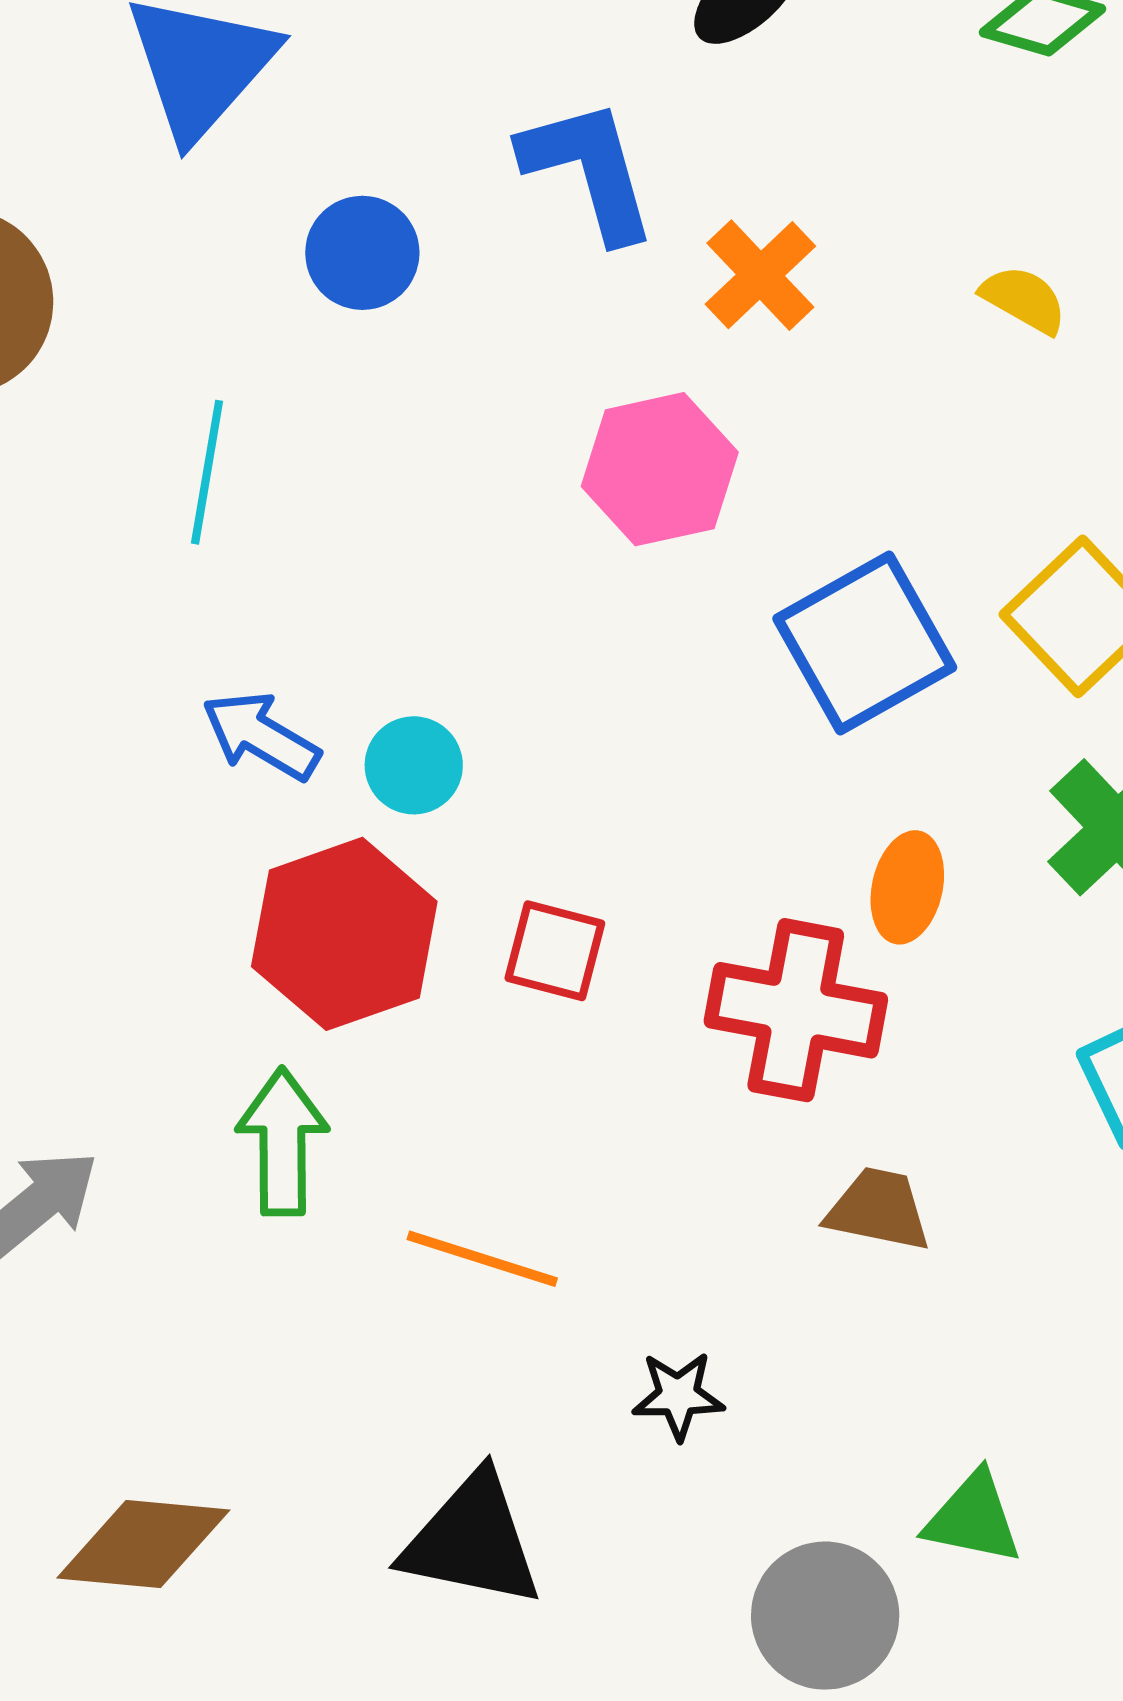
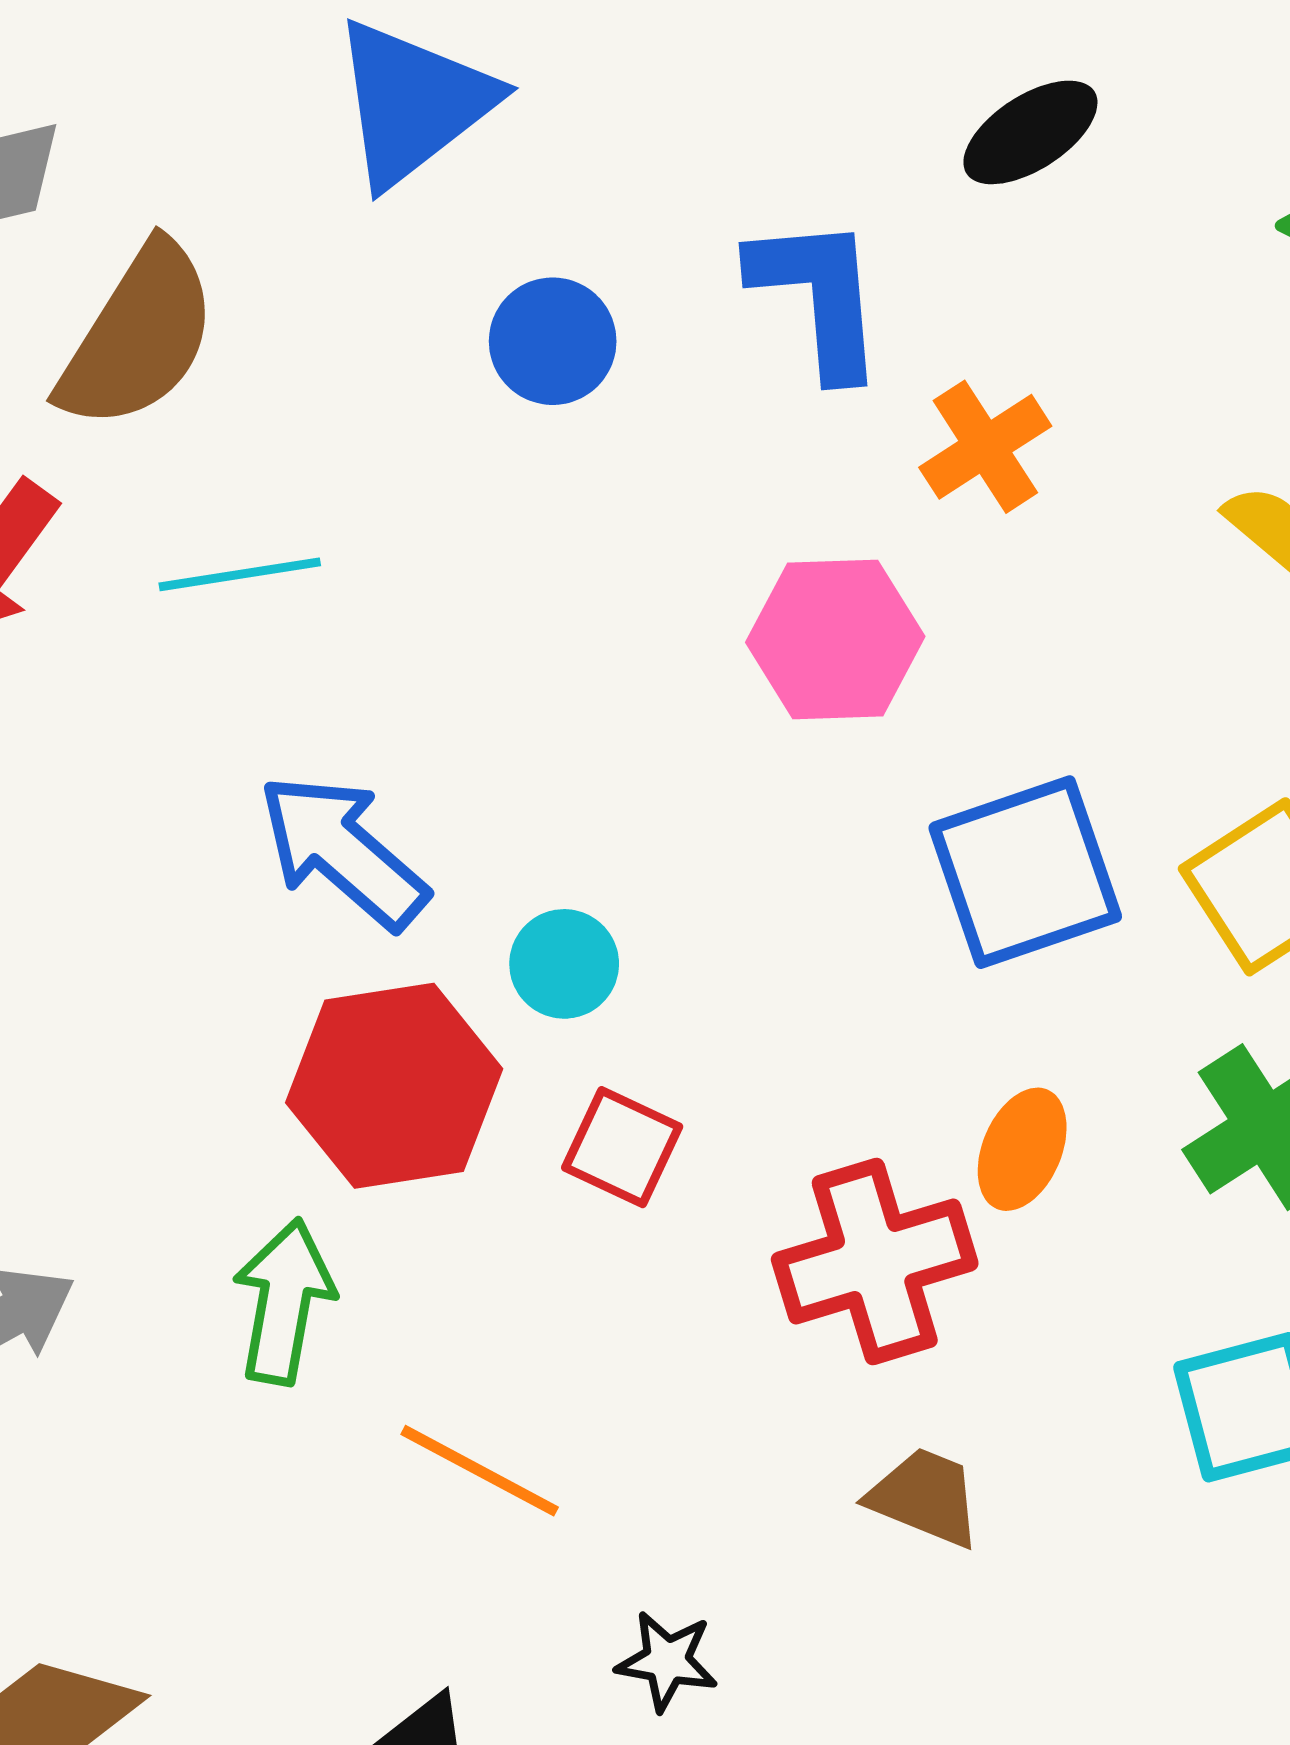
cyan line: (207, 472) -> (240, 574), moved, turned 61
blue arrow: (261, 736) -> (343, 851), size x1.4
cyan circle: (414, 765) -> (564, 964), moved
red cross: (796, 1010) -> (875, 1262), turned -38

